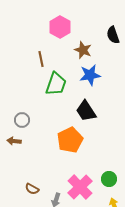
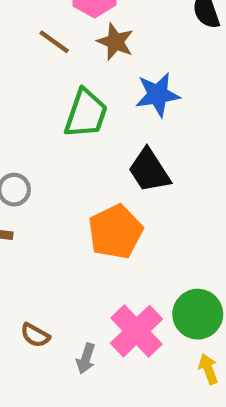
brown star: (83, 50) -> (115, 42), moved
brown line: (41, 59) -> (54, 42), moved, turned -42
green circle: (109, 179) -> (198, 314), size x1.5

